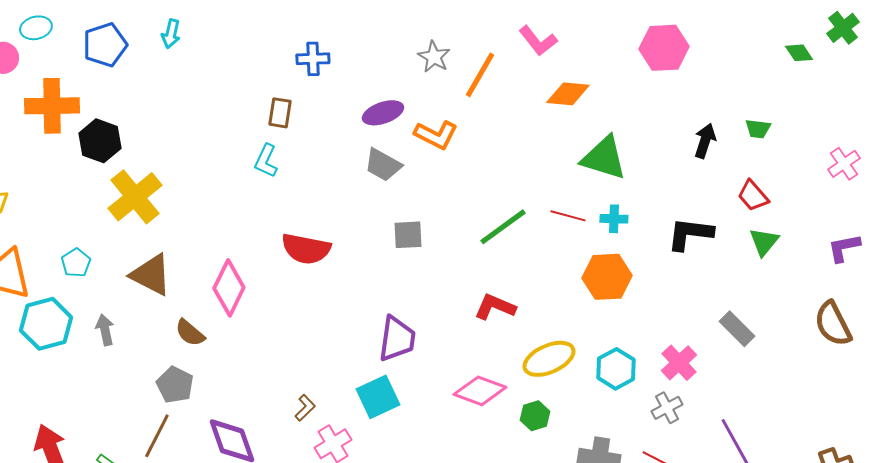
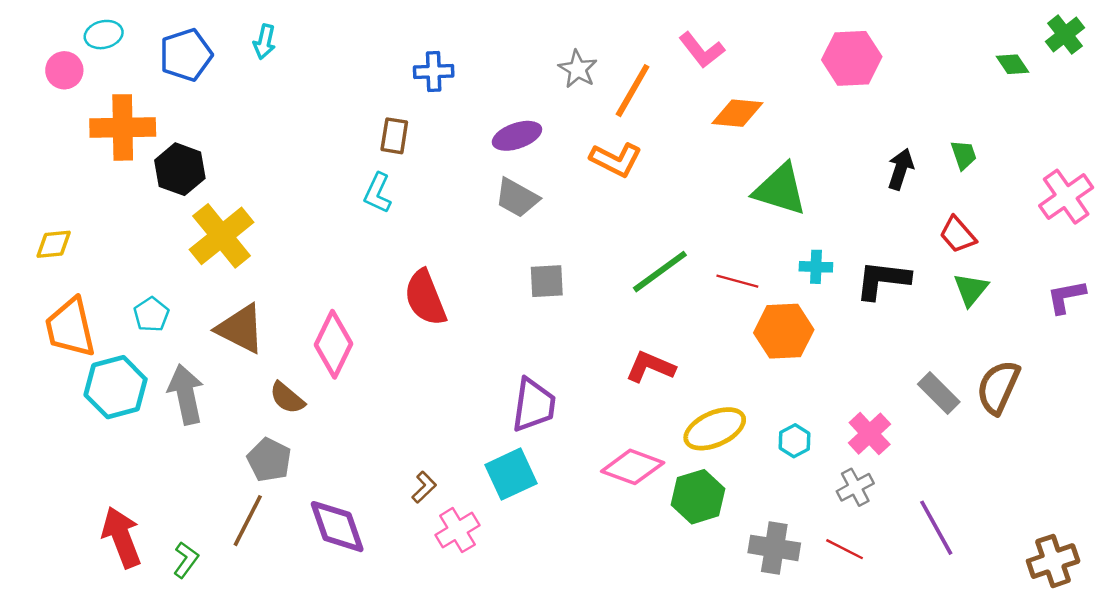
green trapezoid: (758, 129) -> (964, 155), turned -116
orange L-shape: (436, 135) -> (616, 160), moved
pink cross: (844, 164) -> (1066, 197), size x1.4
red line: (568, 216) -> (737, 281), moved
cyan cross: (614, 219) -> (816, 267), moved
red semicircle: (306, 249) -> (425, 298), turned 57
brown semicircle: (833, 324) -> (998, 387), moved, turned 51
gray arrow: (105, 330) -> (186, 394), size x1.6
cyan hexagon: (616, 369) -> (795, 441), size x0.7
green hexagon: (535, 416) -> (698, 497), size x1.5

